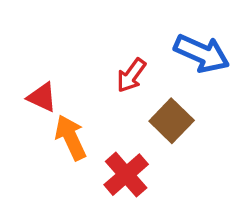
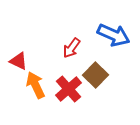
red cross: (126, 175) -> (68, 89), moved

